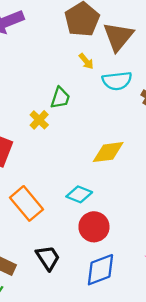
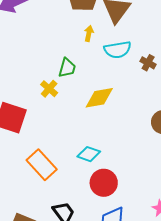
yellow arrow: (86, 61) -> (89, 33), turned -126
yellow diamond: (108, 152) -> (99, 98), moved

